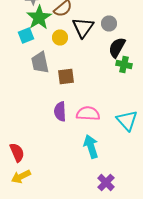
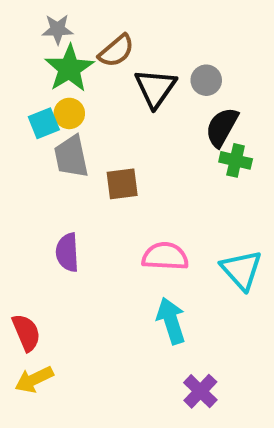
cyan square: (26, 36) -> (44, 123), moved
yellow circle: (60, 38) -> (69, 113), moved
purple semicircle: (60, 112) -> (67, 252), moved

